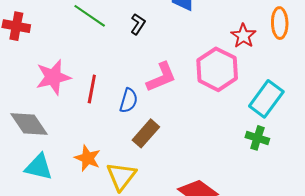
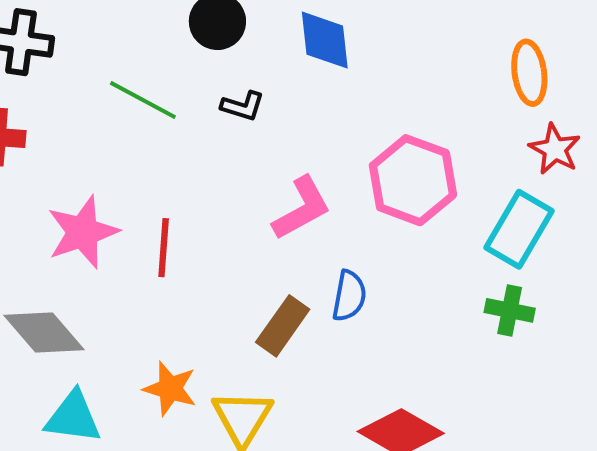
black L-shape: (138, 24) -> (243, 106), turned 80
red star: (243, 36) -> (555, 149), moved
blue semicircle: (129, 101) -> (349, 296), moved

